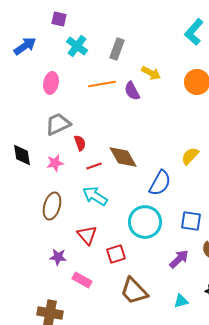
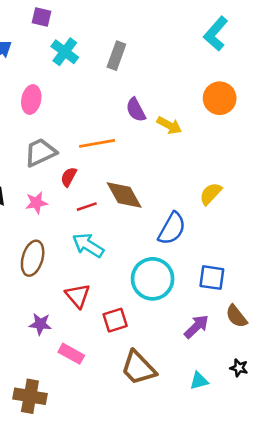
yellow arrow: (151, 73) -> (169, 125), moved
orange line: (102, 84) -> (97, 143), moved
red semicircle: (80, 143) -> (69, 177), turned -133

